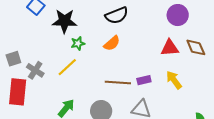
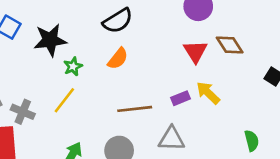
red triangle: (170, 48) -> (195, 51), turned -48
purple rectangle: (144, 80) -> (181, 98), moved

